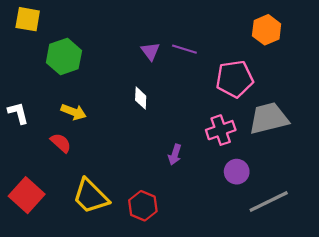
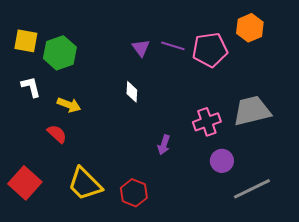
yellow square: (28, 19) -> (26, 41), moved
pink pentagon: (235, 79) -> (210, 50), moved
white L-shape: (18, 113) -> (31, 87), moved

